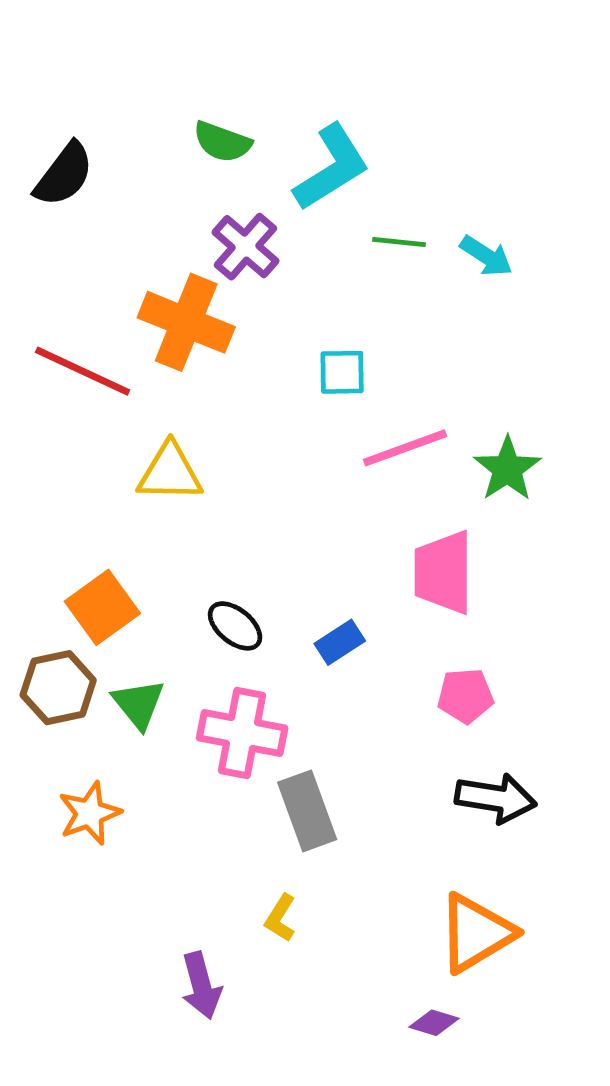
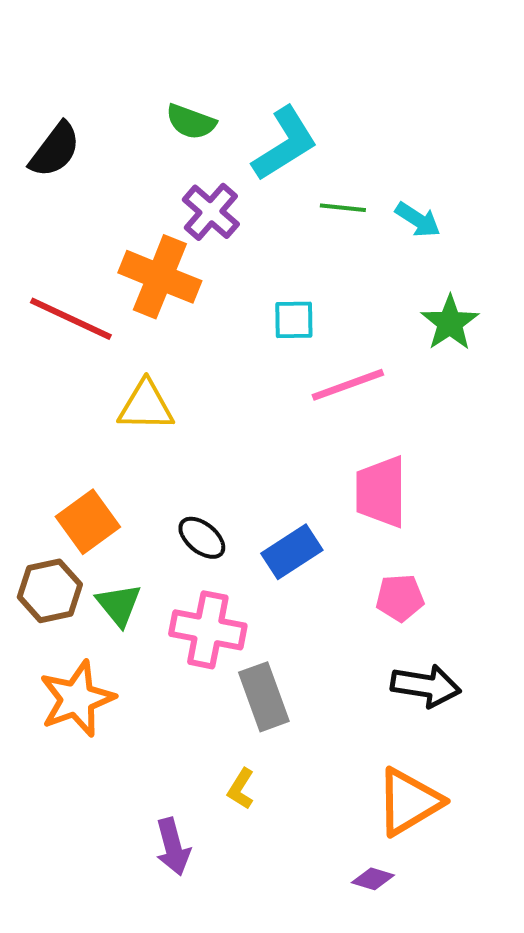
green star: (507, 469) -> (450, 323), moved
blue rectangle: (340, 642) -> (292, 552), size x1.4
orange star: (90, 813) -> (77, 699), size x1.4

